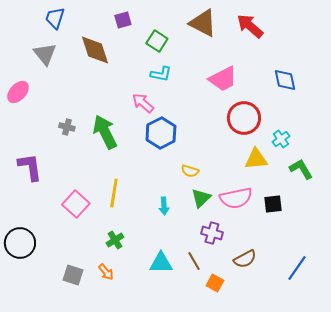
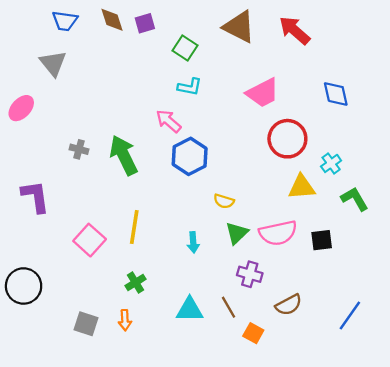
blue trapezoid: (55, 18) -> (65, 21), turned -100
brown diamond: (95, 50) -> (112, 20), moved, size x0.7
orange arrow: (106, 272) -> (125, 320), turned 36

